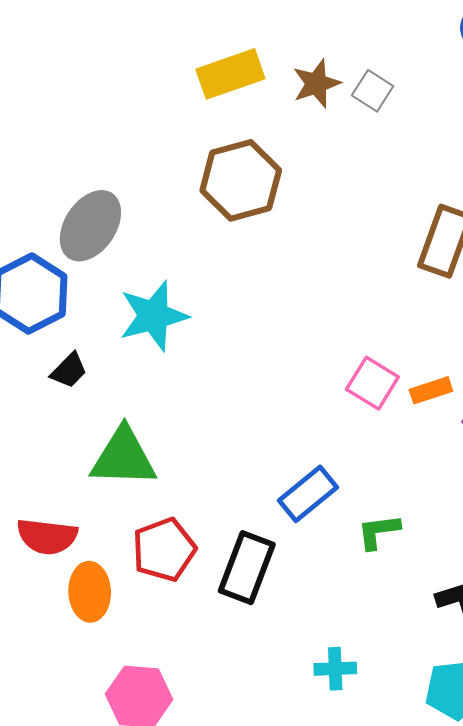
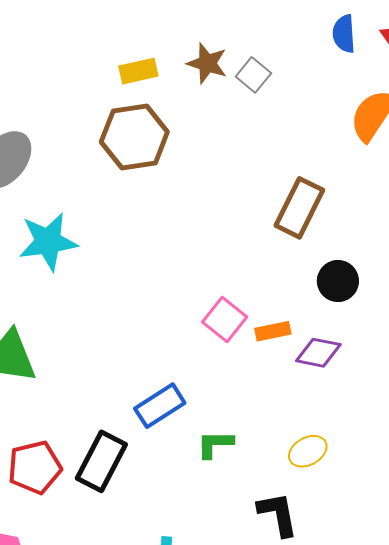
yellow rectangle: (230, 74) -> (138, 71), moved, size x0.7
brown star: (316, 84) -> (207, 63), turned 30
red pentagon: (164, 550) -> (35, 467), moved

